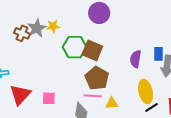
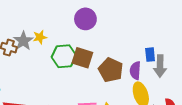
purple semicircle: (136, 59) -> (135, 71), moved
brown pentagon: (97, 78) -> (111, 70), moved

